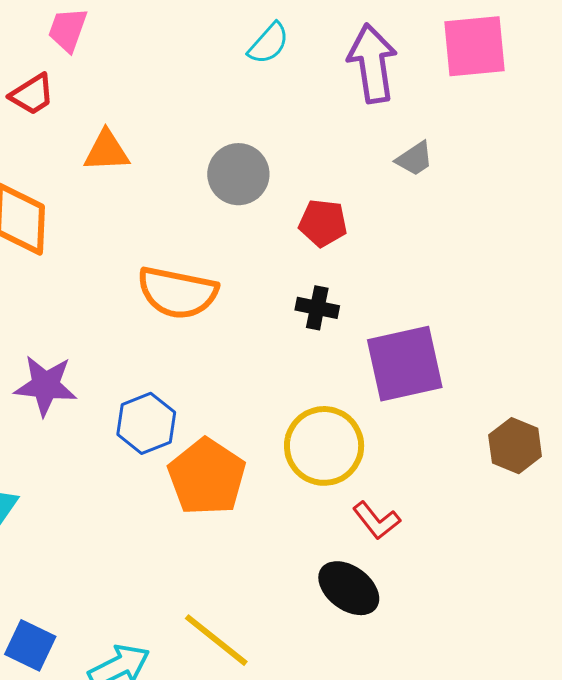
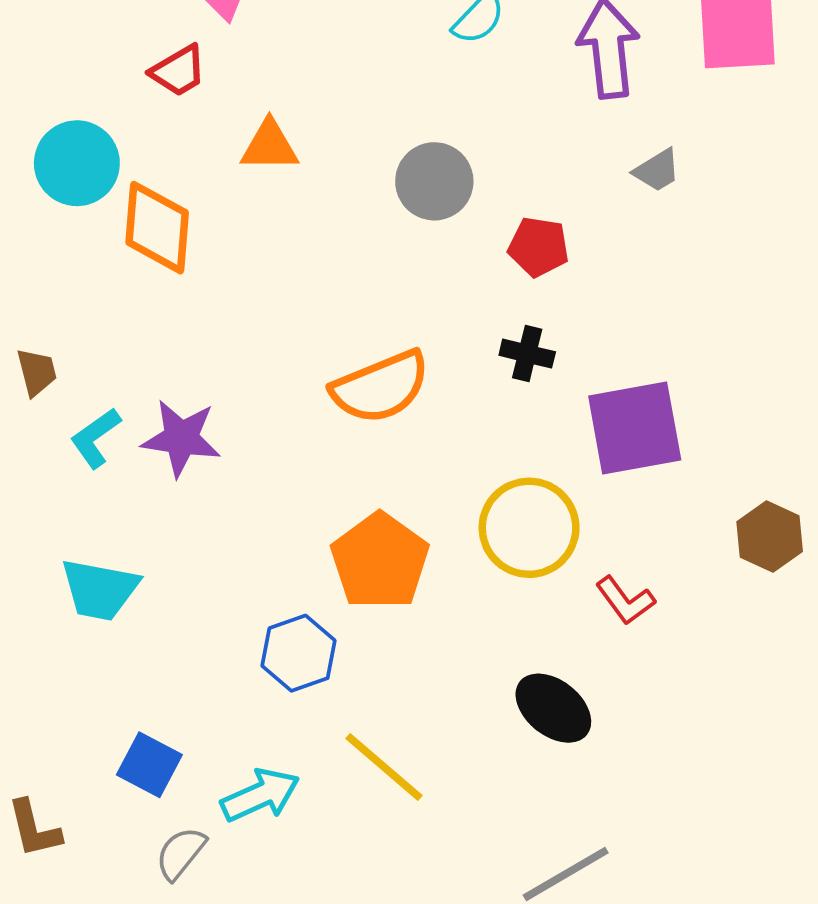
orange semicircle: (177, 293) -> (380, 387), moved, turned -36
blue hexagon: (146, 423) -> (299, 653), moved
red L-shape: (376, 520) -> (625, 600), moved

